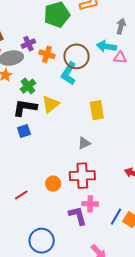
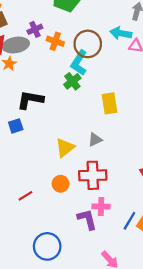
green cross: (28, 86) -> (72, 81), moved
yellow triangle: (51, 104) -> (65, 148), moved
blue square: (24, 131) -> (16, 126), moved

